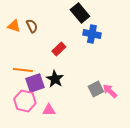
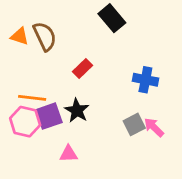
brown semicircle: (32, 26) -> (45, 36), size x1.5
blue cross: (92, 34) -> (145, 80), moved
pink hexagon: (25, 101) -> (25, 122), moved

